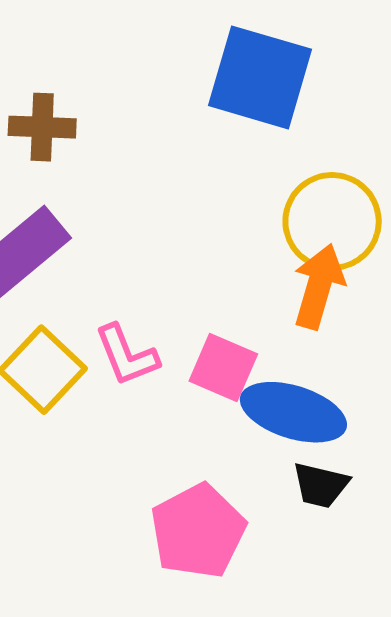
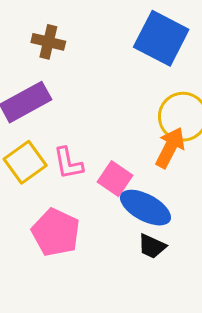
pink pentagon: (198, 531) -> (56, 232), moved, turned -30

